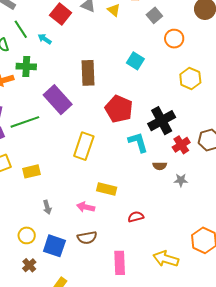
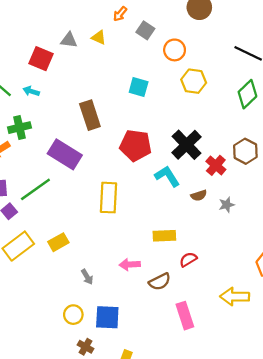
yellow hexagon: (190, 78) -> (194, 81), moved
yellow rectangle: (107, 189) -> (164, 236), moved
brown semicircle: (87, 238) -> (160, 282), moved

